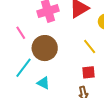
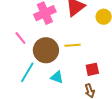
yellow line: (90, 46) -> (73, 45), moved, turned -49
cyan triangle: (43, 83) -> (57, 77), moved

